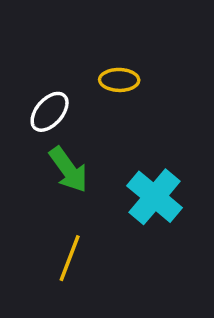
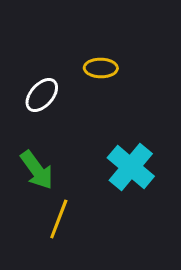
green arrow: (68, 170) -> (37, 170), moved

